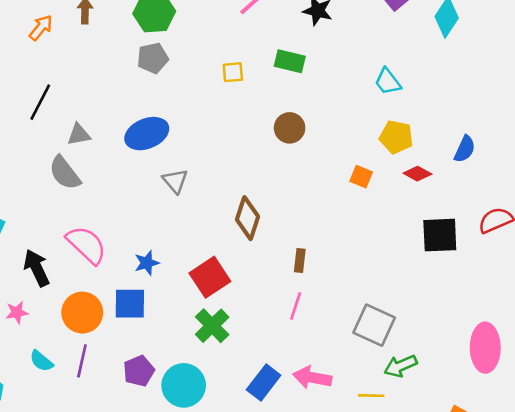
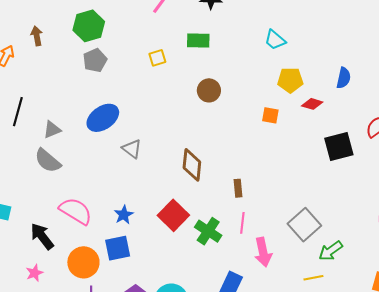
gray square: (374, 325) -> (304, 225), turned 36
green cross: (212, 326) -> (208, 231), moved
pink arrow: (312, 378) -> (263, 252), moved, turned -100

